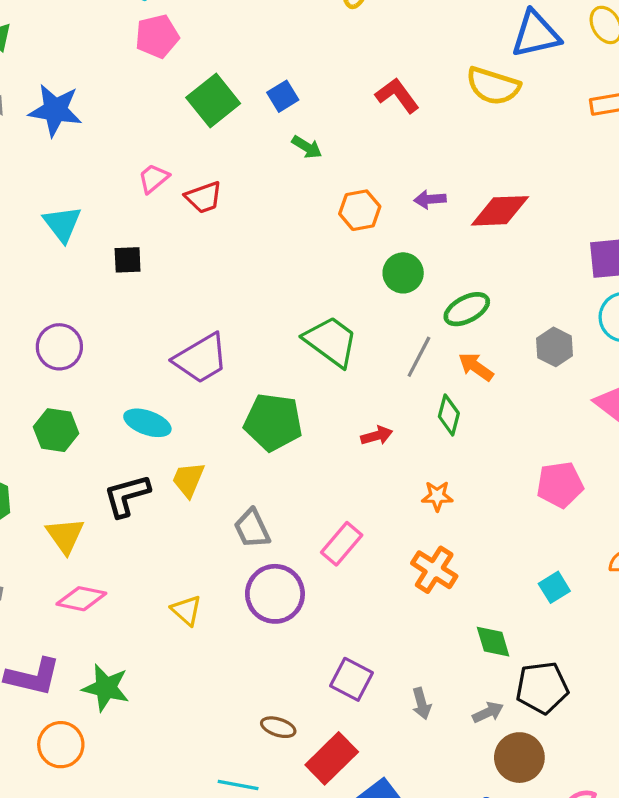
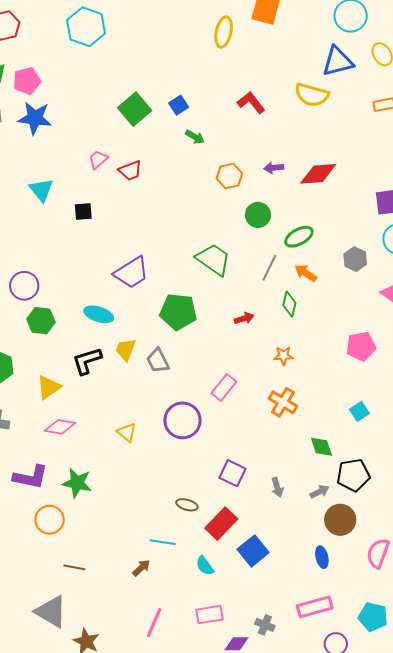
pink pentagon: (157, 36) -> (27, 81), moved
purple circle: (59, 347) -> (24, 286), moved
gray trapezoid: (252, 528) -> (158, 361), moved
yellow triangle: (65, 536) -> (49, 387), turned 32

